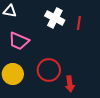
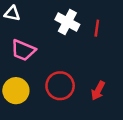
red arrow: (70, 84) -> (98, 91), moved, turned 35

